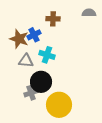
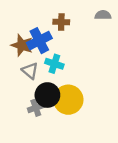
blue cross: (34, 35) -> (39, 41), size x1.5
gray triangle: (26, 61) -> (30, 71), turned 35
yellow circle: (59, 105) -> (68, 100), moved

